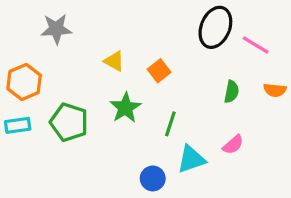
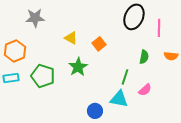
pink line: (256, 45) -> (159, 28), turned 60
green line: (170, 124) -> (125, 77), moved
cyan triangle: (191, 159) -> (119, 99), turned 30

